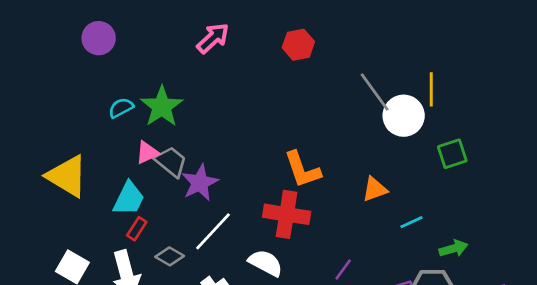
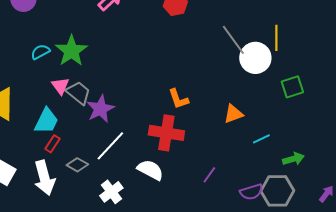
pink triangle: (147, 152) -> (60, 86), turned -42
orange L-shape: (302, 170) -> (178, 99), size x0.7

